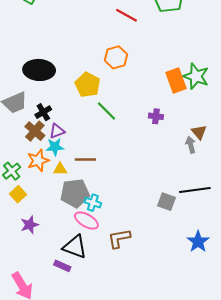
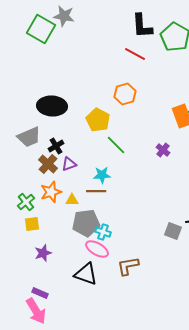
purple cross: (156, 116) -> (163, 150), turned 32
cyan star: (55, 147) -> (102, 175), moved
yellow square: (18, 194) -> (32, 224), turned 35
purple rectangle: (62, 266) -> (40, 293), moved

